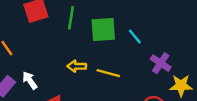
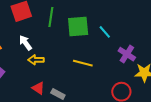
yellow arrow: (77, 66) -> (36, 60), moved
white arrow: (30, 80) -> (25, 43), moved

